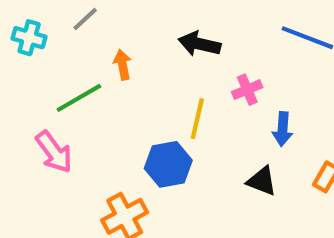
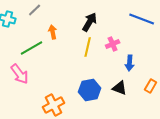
black arrow: (199, 44) -> (90, 22), turned 108
yellow line: (197, 119) -> (88, 47), moved
blue hexagon: (168, 164) -> (90, 90), moved

